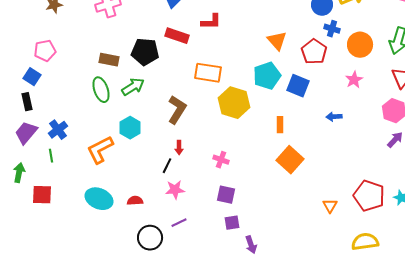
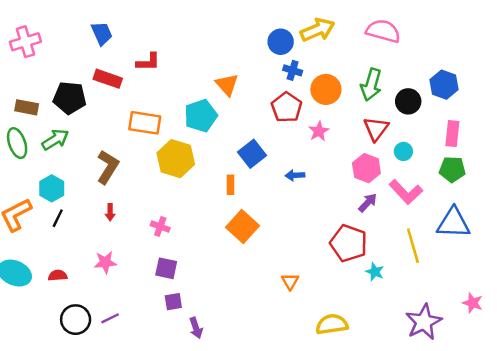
red pentagon: (314, 52) -> (287, 107), moved
cyan pentagon: (267, 76) -> (201, 116), moved
blue square: (298, 86) -> (252, 154), moved, turned 30
black line: (167, 166) -> (58, 218), moved
red pentagon: (369, 196) -> (349, 243), moved
purple line: (179, 223) -> (110, 318), moved

